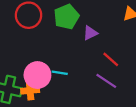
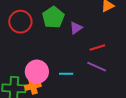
red line: (111, 59) -> (97, 47), turned -49
cyan line: (60, 73) -> (66, 74), moved

